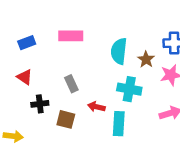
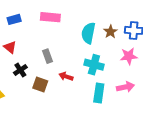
brown star: (146, 59) -> (110, 32), moved
black cross: (40, 104) -> (20, 70), turned -32
cyan rectangle: (119, 124) -> (99, 93), moved

